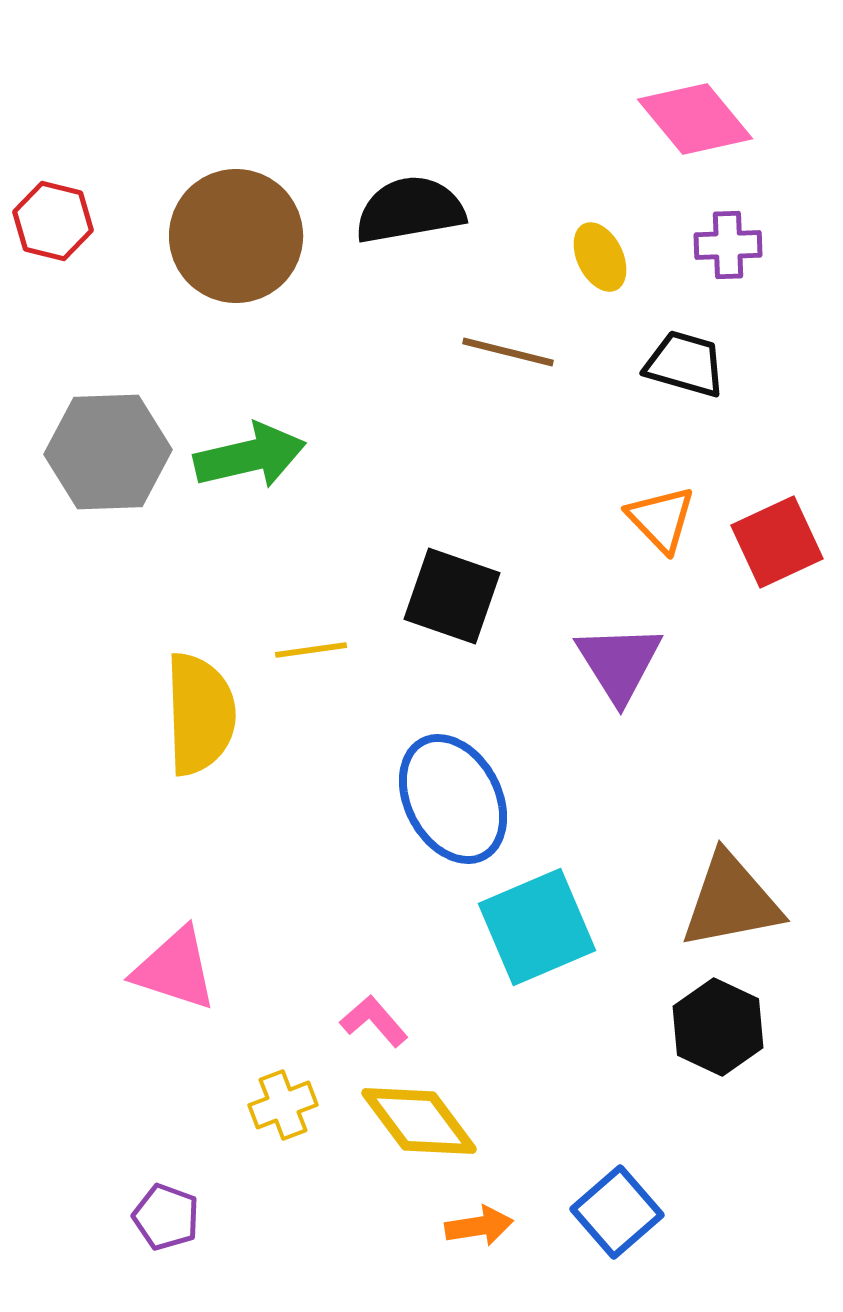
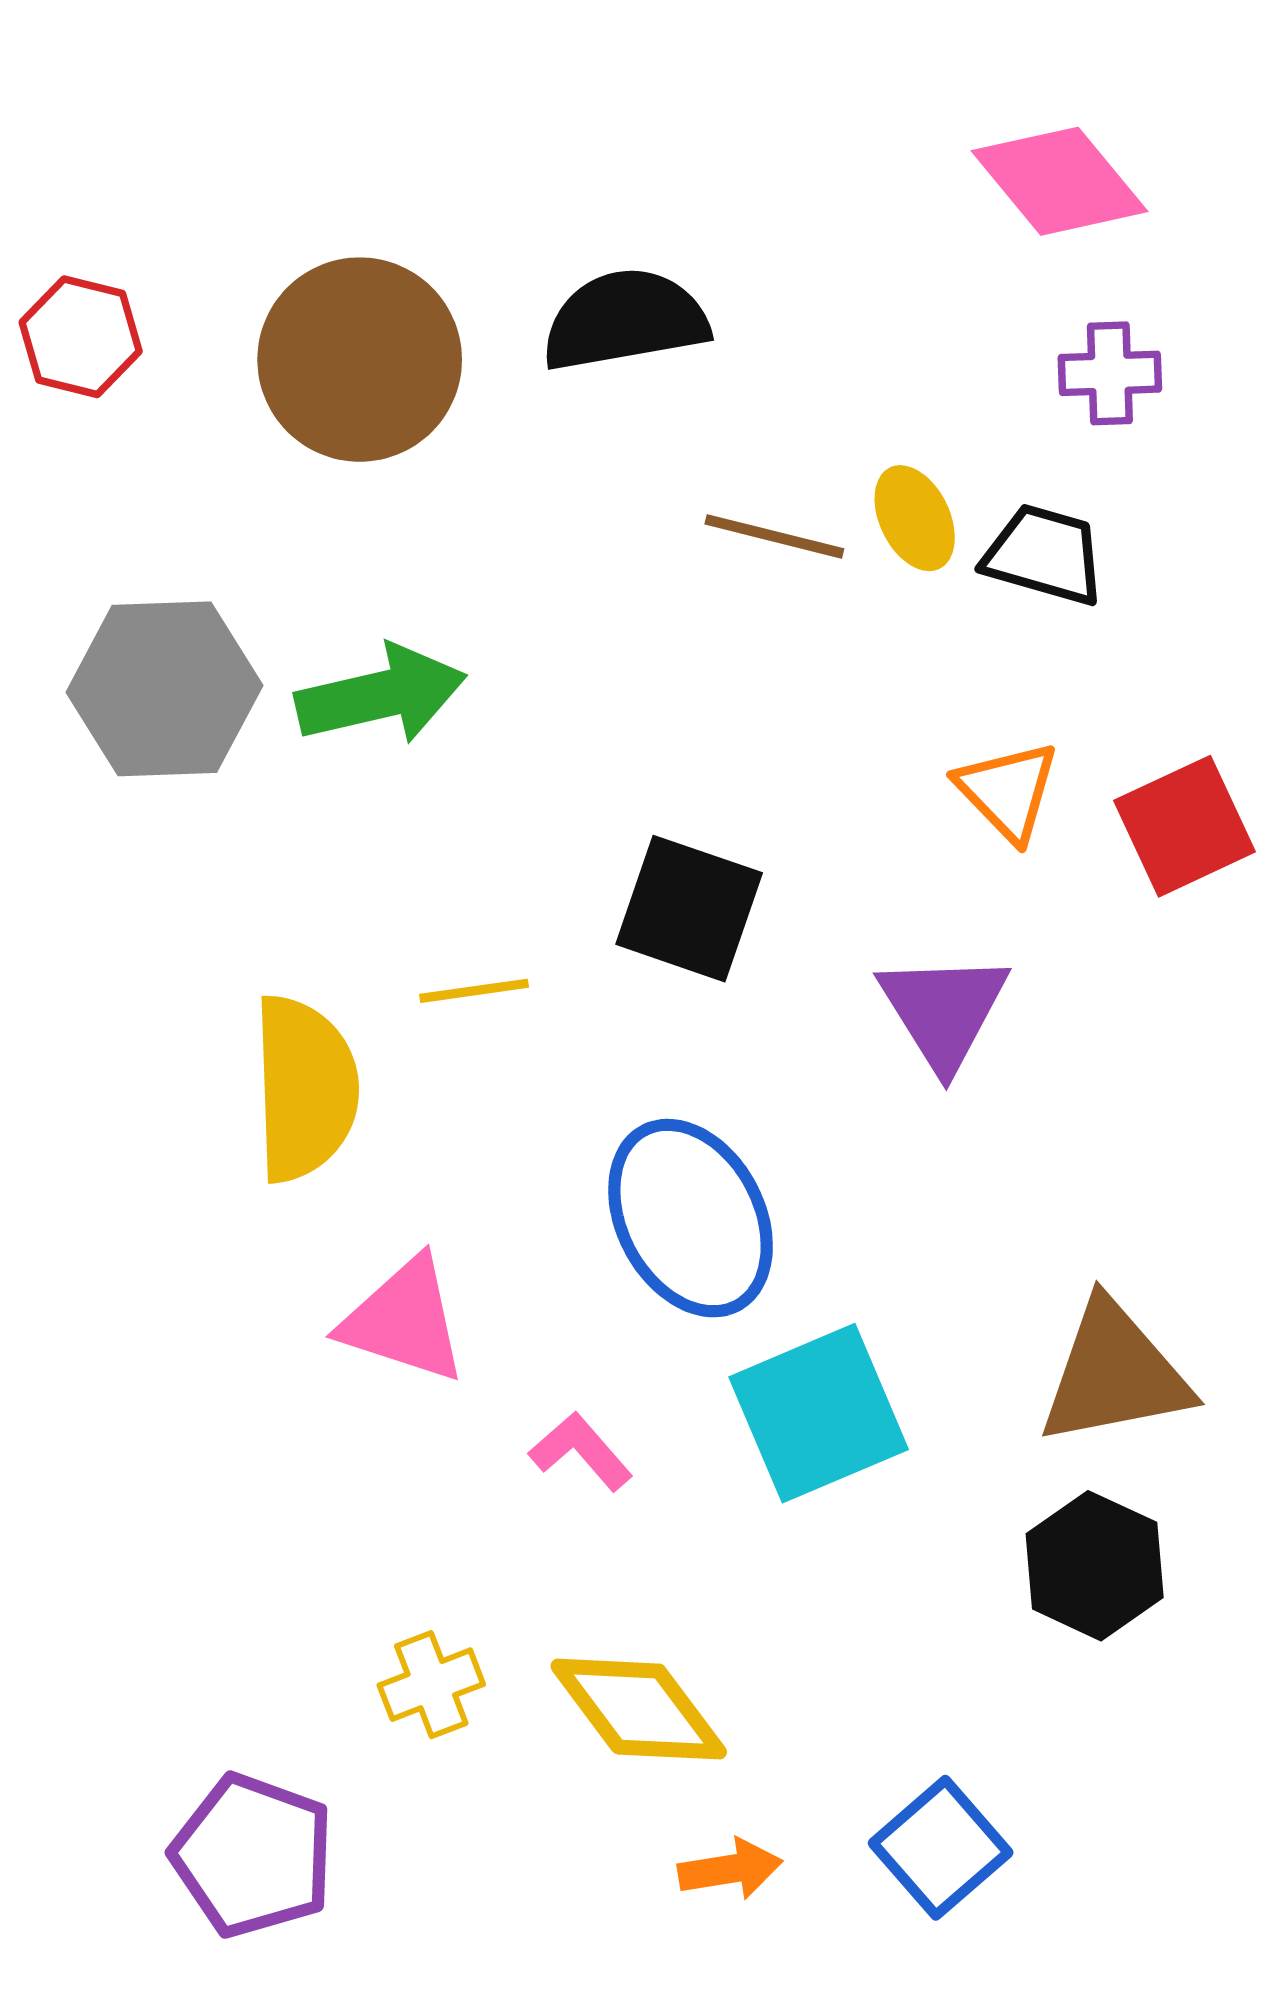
yellow ellipse: (600, 257) -> (915, 518), moved
pink triangle: (175, 969) -> (404, 1320), moved
pink L-shape: (374, 1021) -> (581, 1451), moved
purple pentagon: (166, 1217) -> (253, 1855), size x1.6

